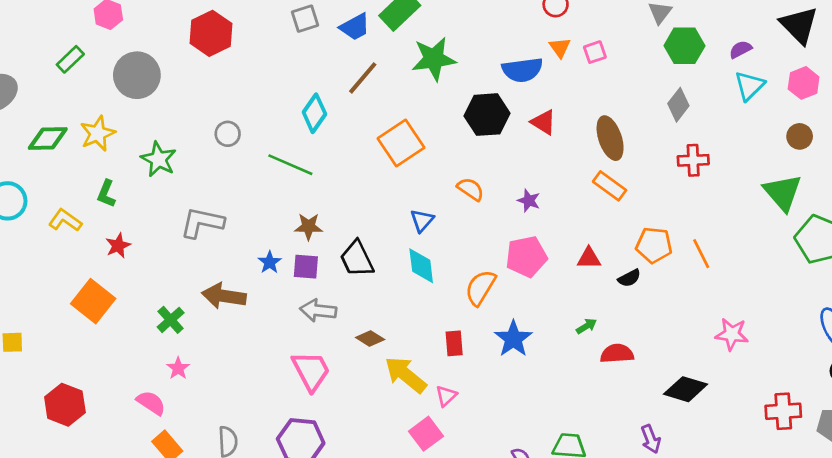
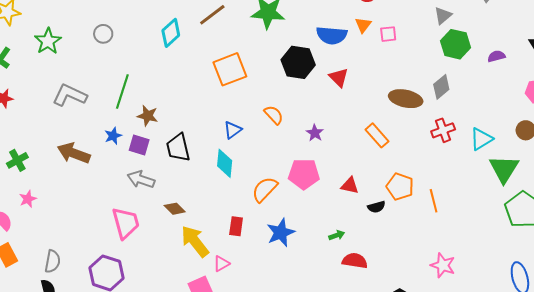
cyan triangle: (749, 86) -> (481, 139), moved
brown ellipse: (610, 138) -> (406, 99), moved, turned -72
red cross: (693, 160) -> (443, 130), turned -30
green line: (290, 165) -> (122, 92), moved, turned 72
green cross: (171, 320) -> (17, 160), moved

